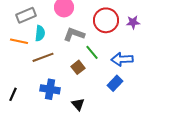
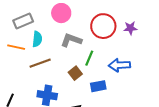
green line: (92, 52) -> (89, 58), turned 63
blue rectangle: (115, 83) -> (98, 86), moved, turned 35

